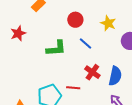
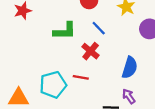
red cross: (92, 72) -> (91, 51), moved

